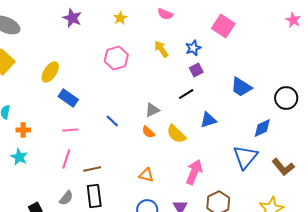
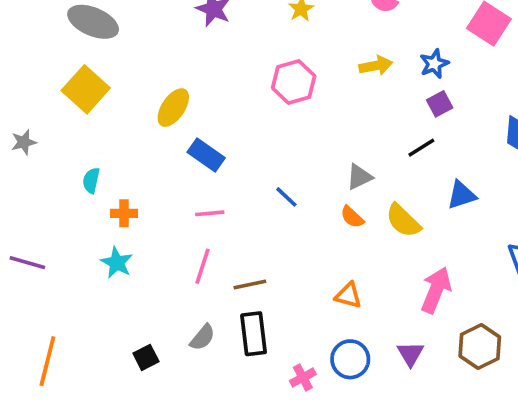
yellow arrow: (161, 49) -> (376, 66), turned 114

